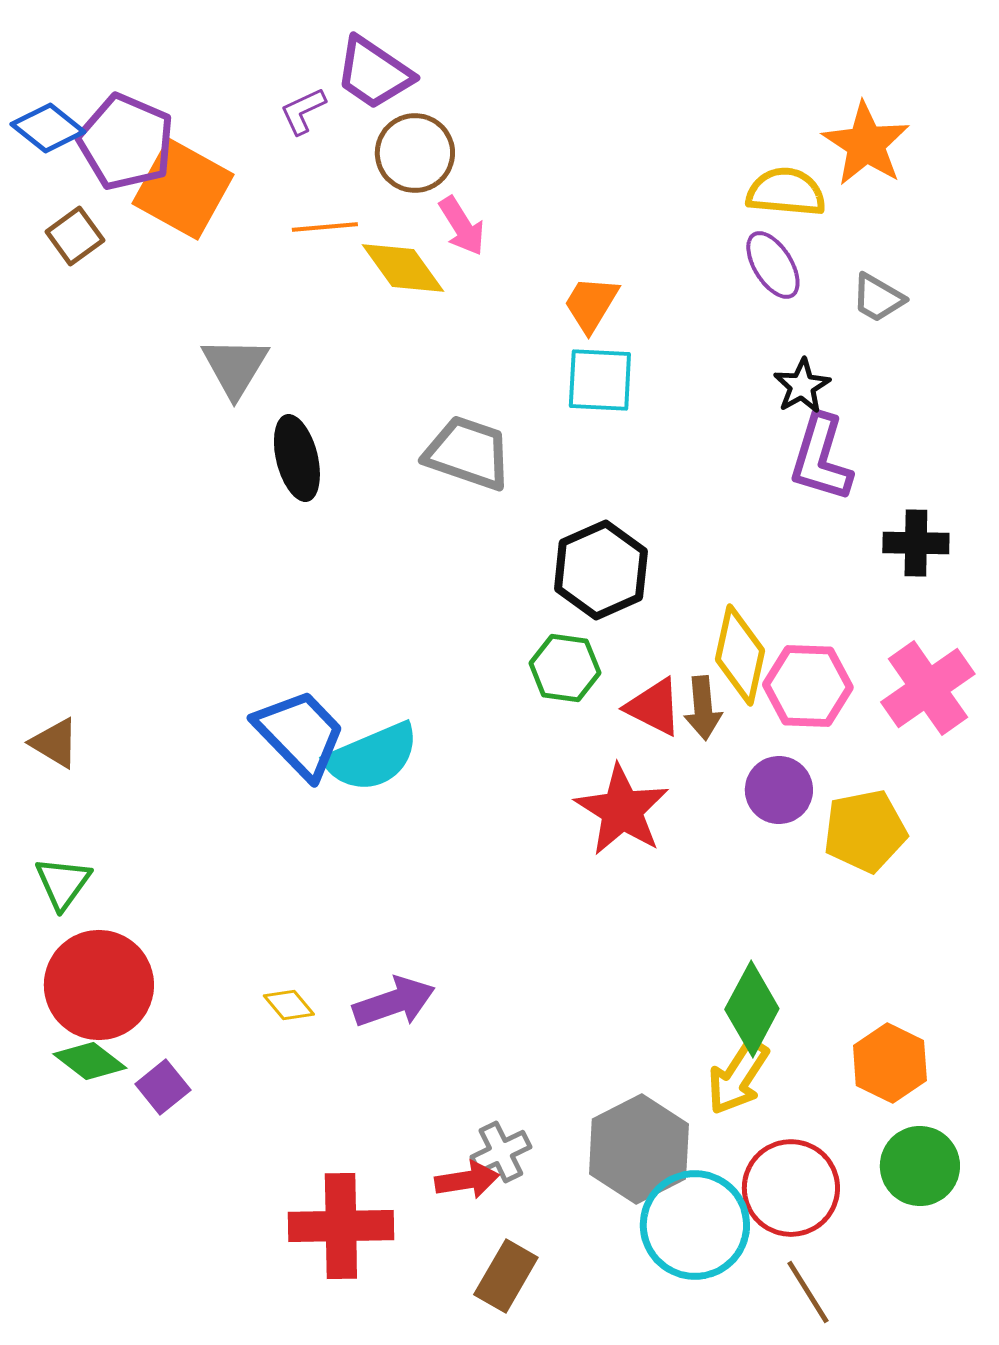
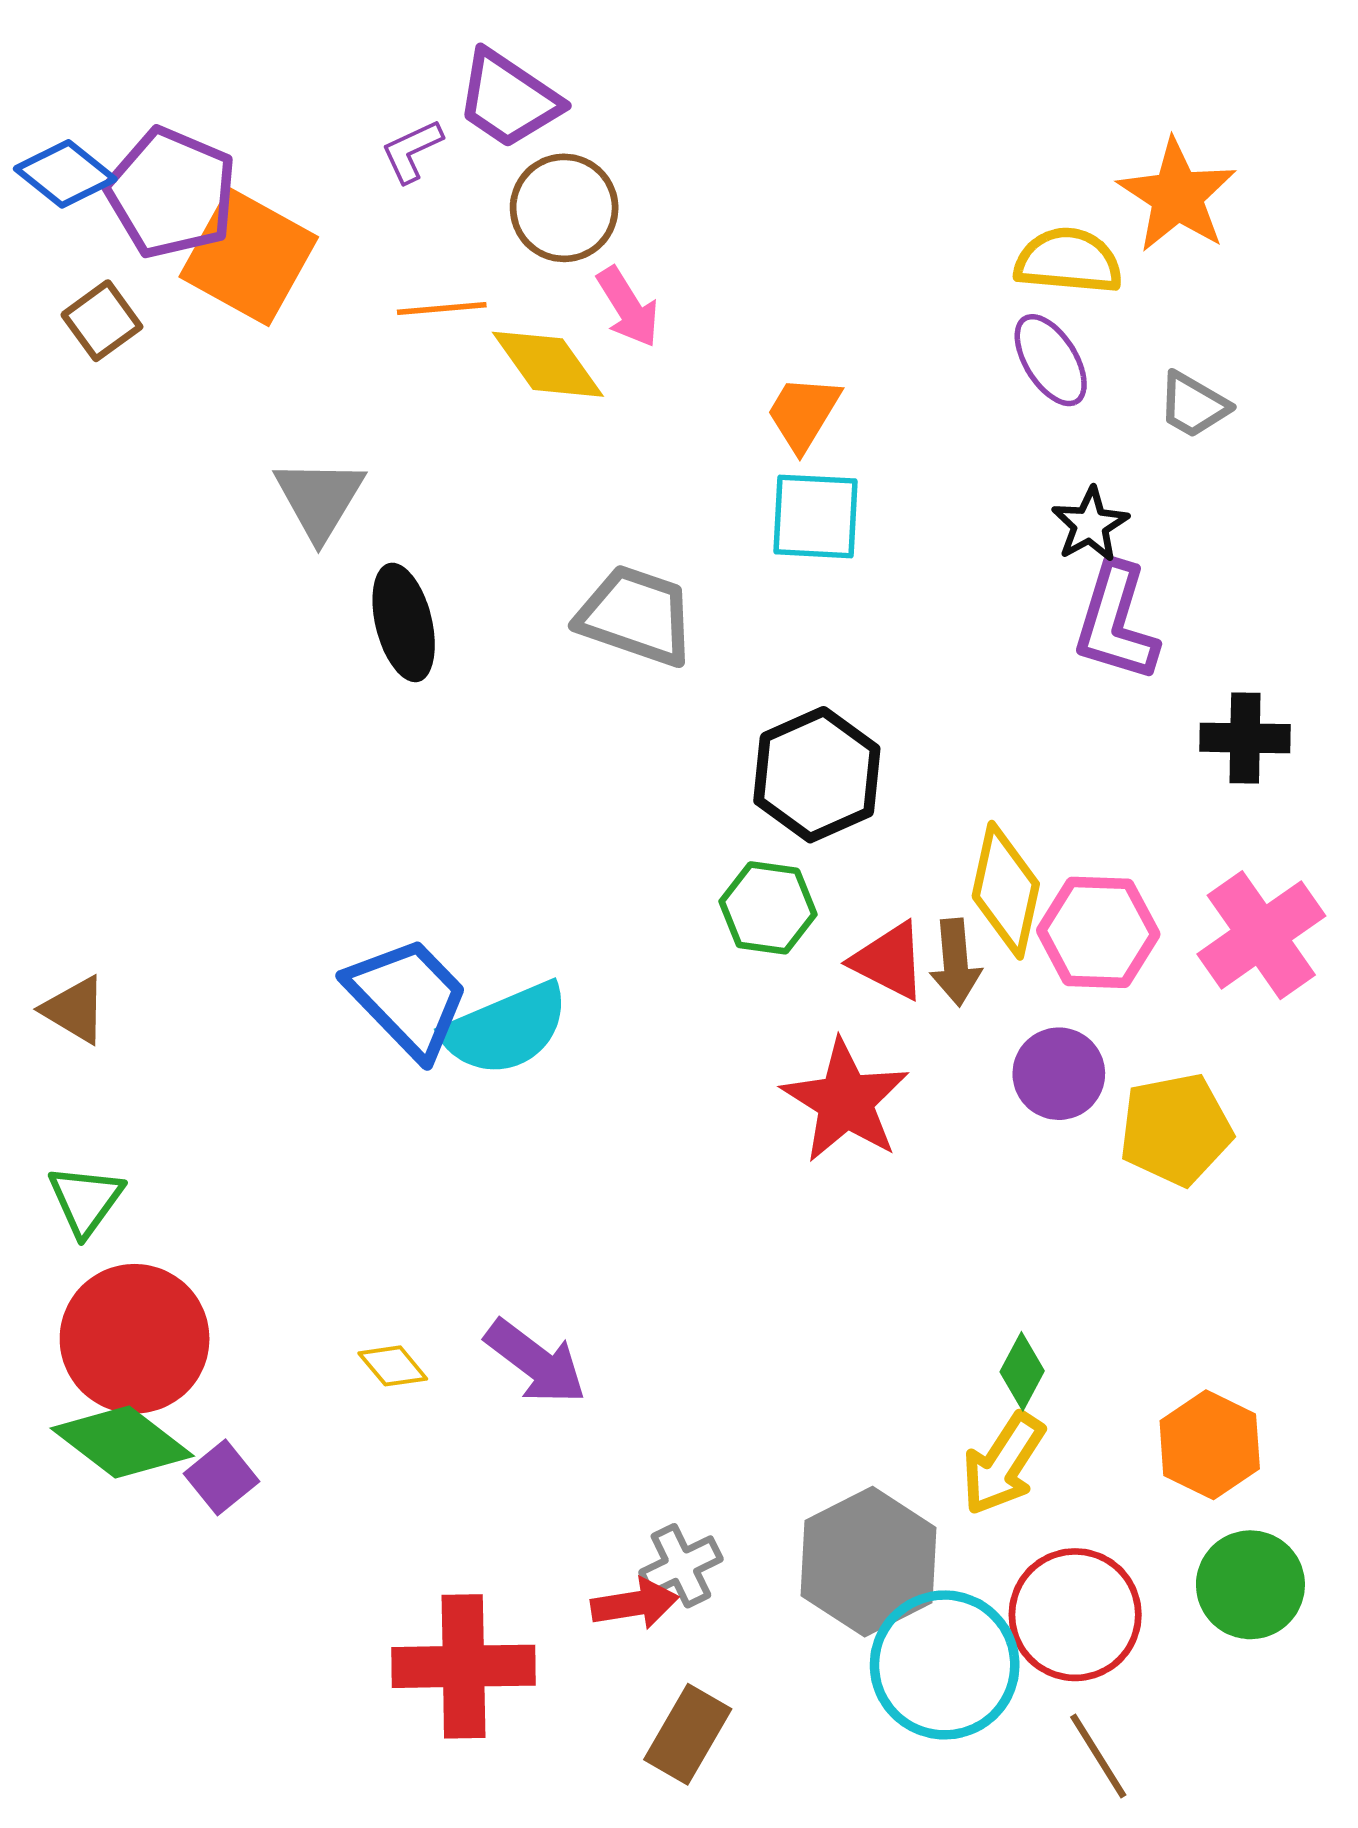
purple arrow: (394, 1002) -> (536, 1362), turned 56
green diamond: (752, 1009) -> (1022, 1371), size x0.6
green diamond: (90, 1061) -> (122, 1442), size x1.4

